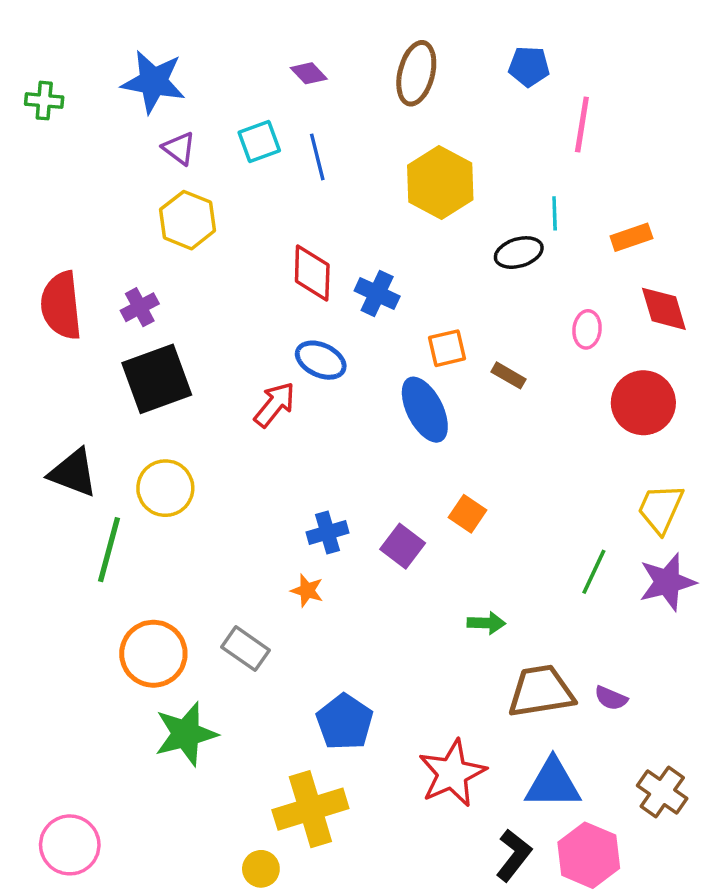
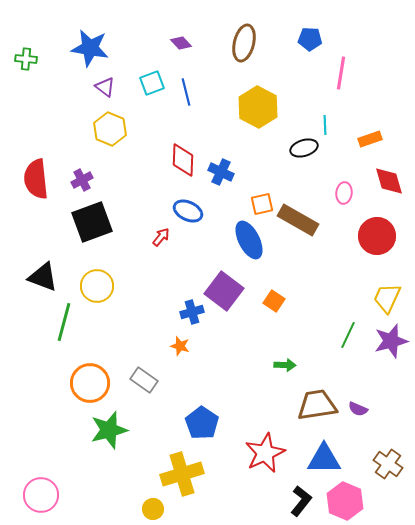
brown rectangle: (509, 375) -> (298, 220), size x2.0
red arrow: (275, 404) -> (161, 237), size x0.7
purple square: (403, 546) -> (224, 291), moved, size x1.5

